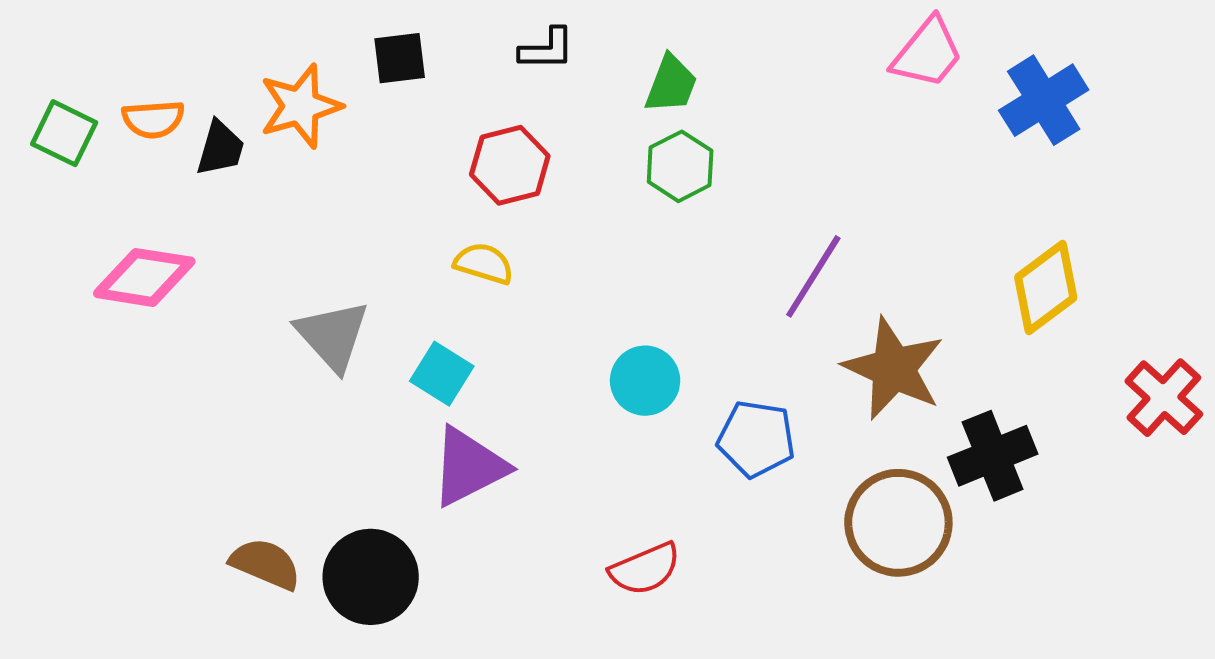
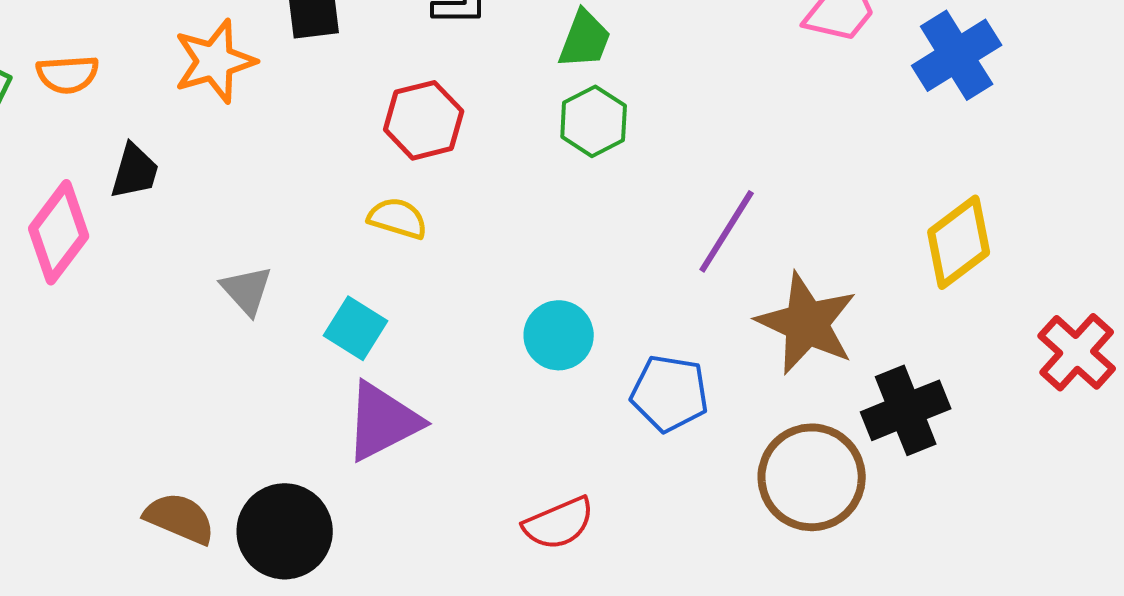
black trapezoid: (220, 148) -> (135, 171), moved
pink diamond: (144, 277) -> (59, 232), turned -62
gray triangle: (333, 336) -> (247, 290), size x0.7

